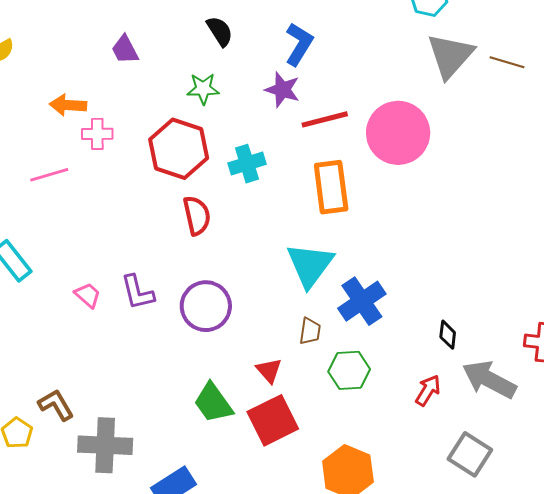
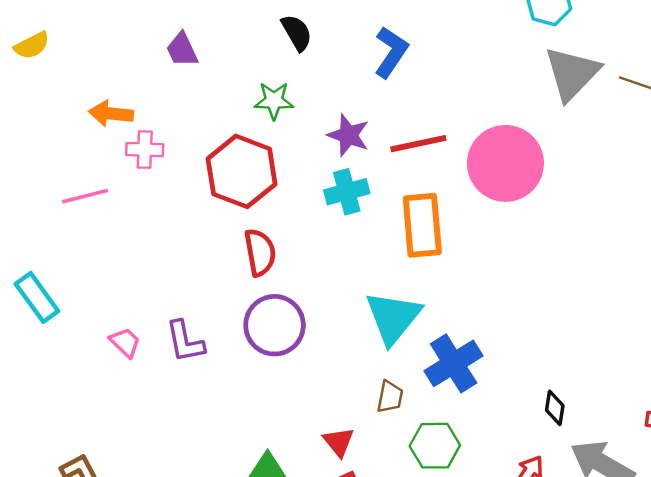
purple star: (282, 90) -> (348, 135), moved
cyan cross: (247, 164) -> (347, 192), moved
purple circle: (206, 306) -> (275, 325), moved

